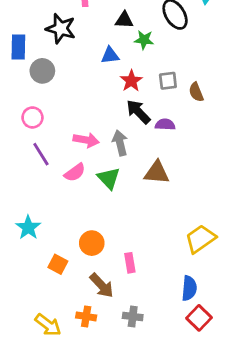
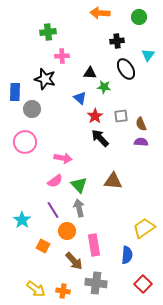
blue triangle: (110, 55) -> (80, 98), turned 48
pink circle: (32, 117) -> (25, 142), size x1.5
purple semicircle: (165, 125) -> (141, 142), moved
gray arrow: (120, 143) -> (79, 208), moved
purple line: (41, 154) -> (53, 210), moved
pink rectangle: (130, 263) -> (94, 245), size x1.5
blue semicircle: (189, 288) -> (127, 255), moved
orange cross: (86, 316) -> (63, 291), moved
gray cross: (133, 316) -> (96, 283), size x1.5

